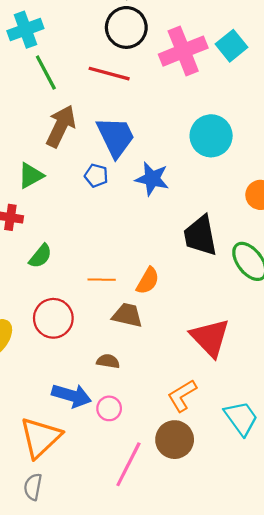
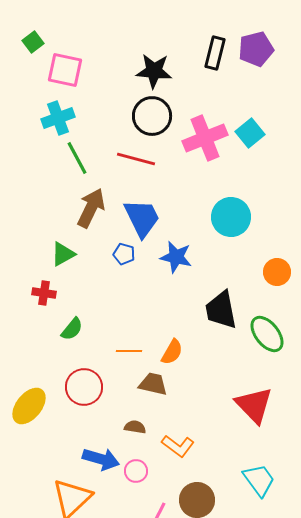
red triangle: (210, 338) -> (254, 405), moved
orange L-shape: (182, 396) -> (178, 446), moved, turned -112

